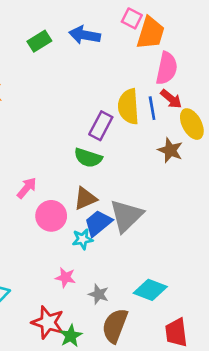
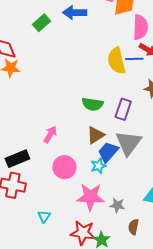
blue line: (152, 108) -> (134, 59), turned -72
purple rectangle: (101, 126) -> (123, 109), moved
pink circle: (51, 216) -> (64, 167), moved
pink star: (65, 277) -> (90, 197), size x1.8
brown semicircle: (115, 326) -> (133, 227), size x0.6

